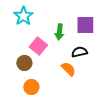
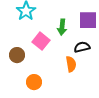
brown circle: (24, 63) -> (17, 55), moved
orange semicircle: (68, 69) -> (71, 64), turned 35

